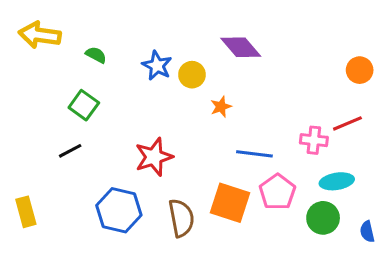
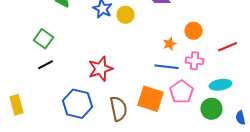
orange circle: (360, 70) -> (193, 31), moved
green square: (84, 105) -> (43, 39), moved
orange star: (221, 107) -> (169, 44), moved
pink cross: (314, 140) -> (194, 61), moved

